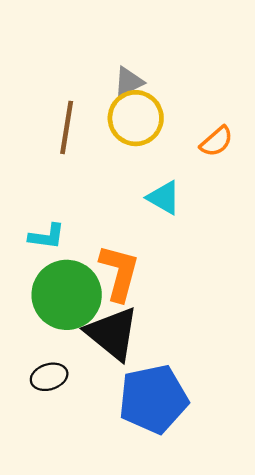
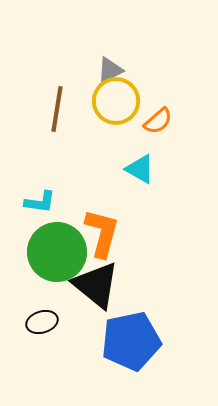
orange semicircle: (216, 142) -> (158, 121), moved

